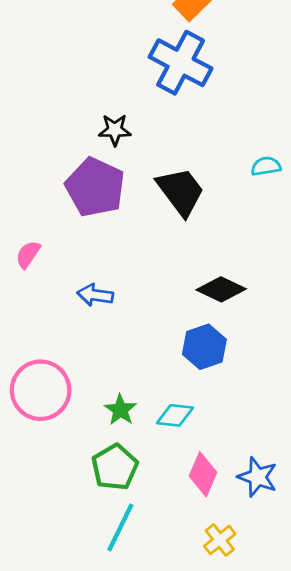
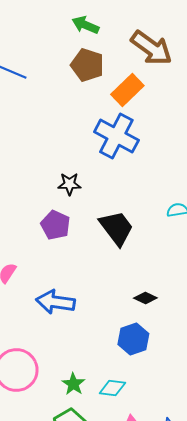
purple pentagon: (95, 187) -> (55, 225), size x0.7
black diamond: (221, 289) -> (145, 298), size x0.7
blue arrow: (95, 295) -> (55, 302), size x1.5

